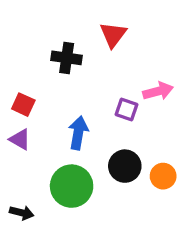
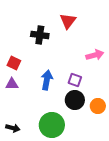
purple square: (126, 110) -> (75, 80), moved
purple triangle: (20, 139) -> (12, 84), turned -32
green circle: (72, 186) -> (52, 125), moved

